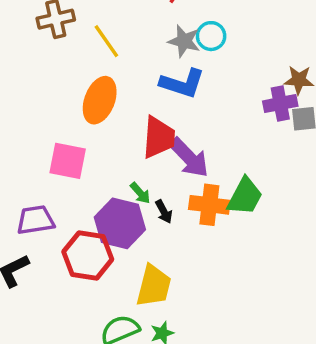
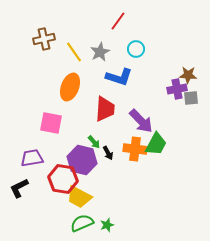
gray star: (184, 41) -> (100, 52), moved, turned 30
purple arrow: (189, 158) -> (141, 121), moved
yellow trapezoid: (154, 286) -> (79, 197), moved, turned 104

